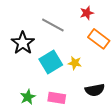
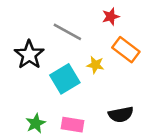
yellow star: (75, 63) -> (95, 65), moved

